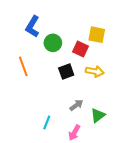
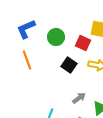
blue L-shape: (32, 27) -> (26, 29), moved, turned 35
black square: (66, 71) -> (69, 65), turned -35

